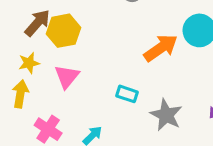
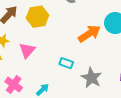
yellow hexagon: (64, 31) -> (38, 17), moved

